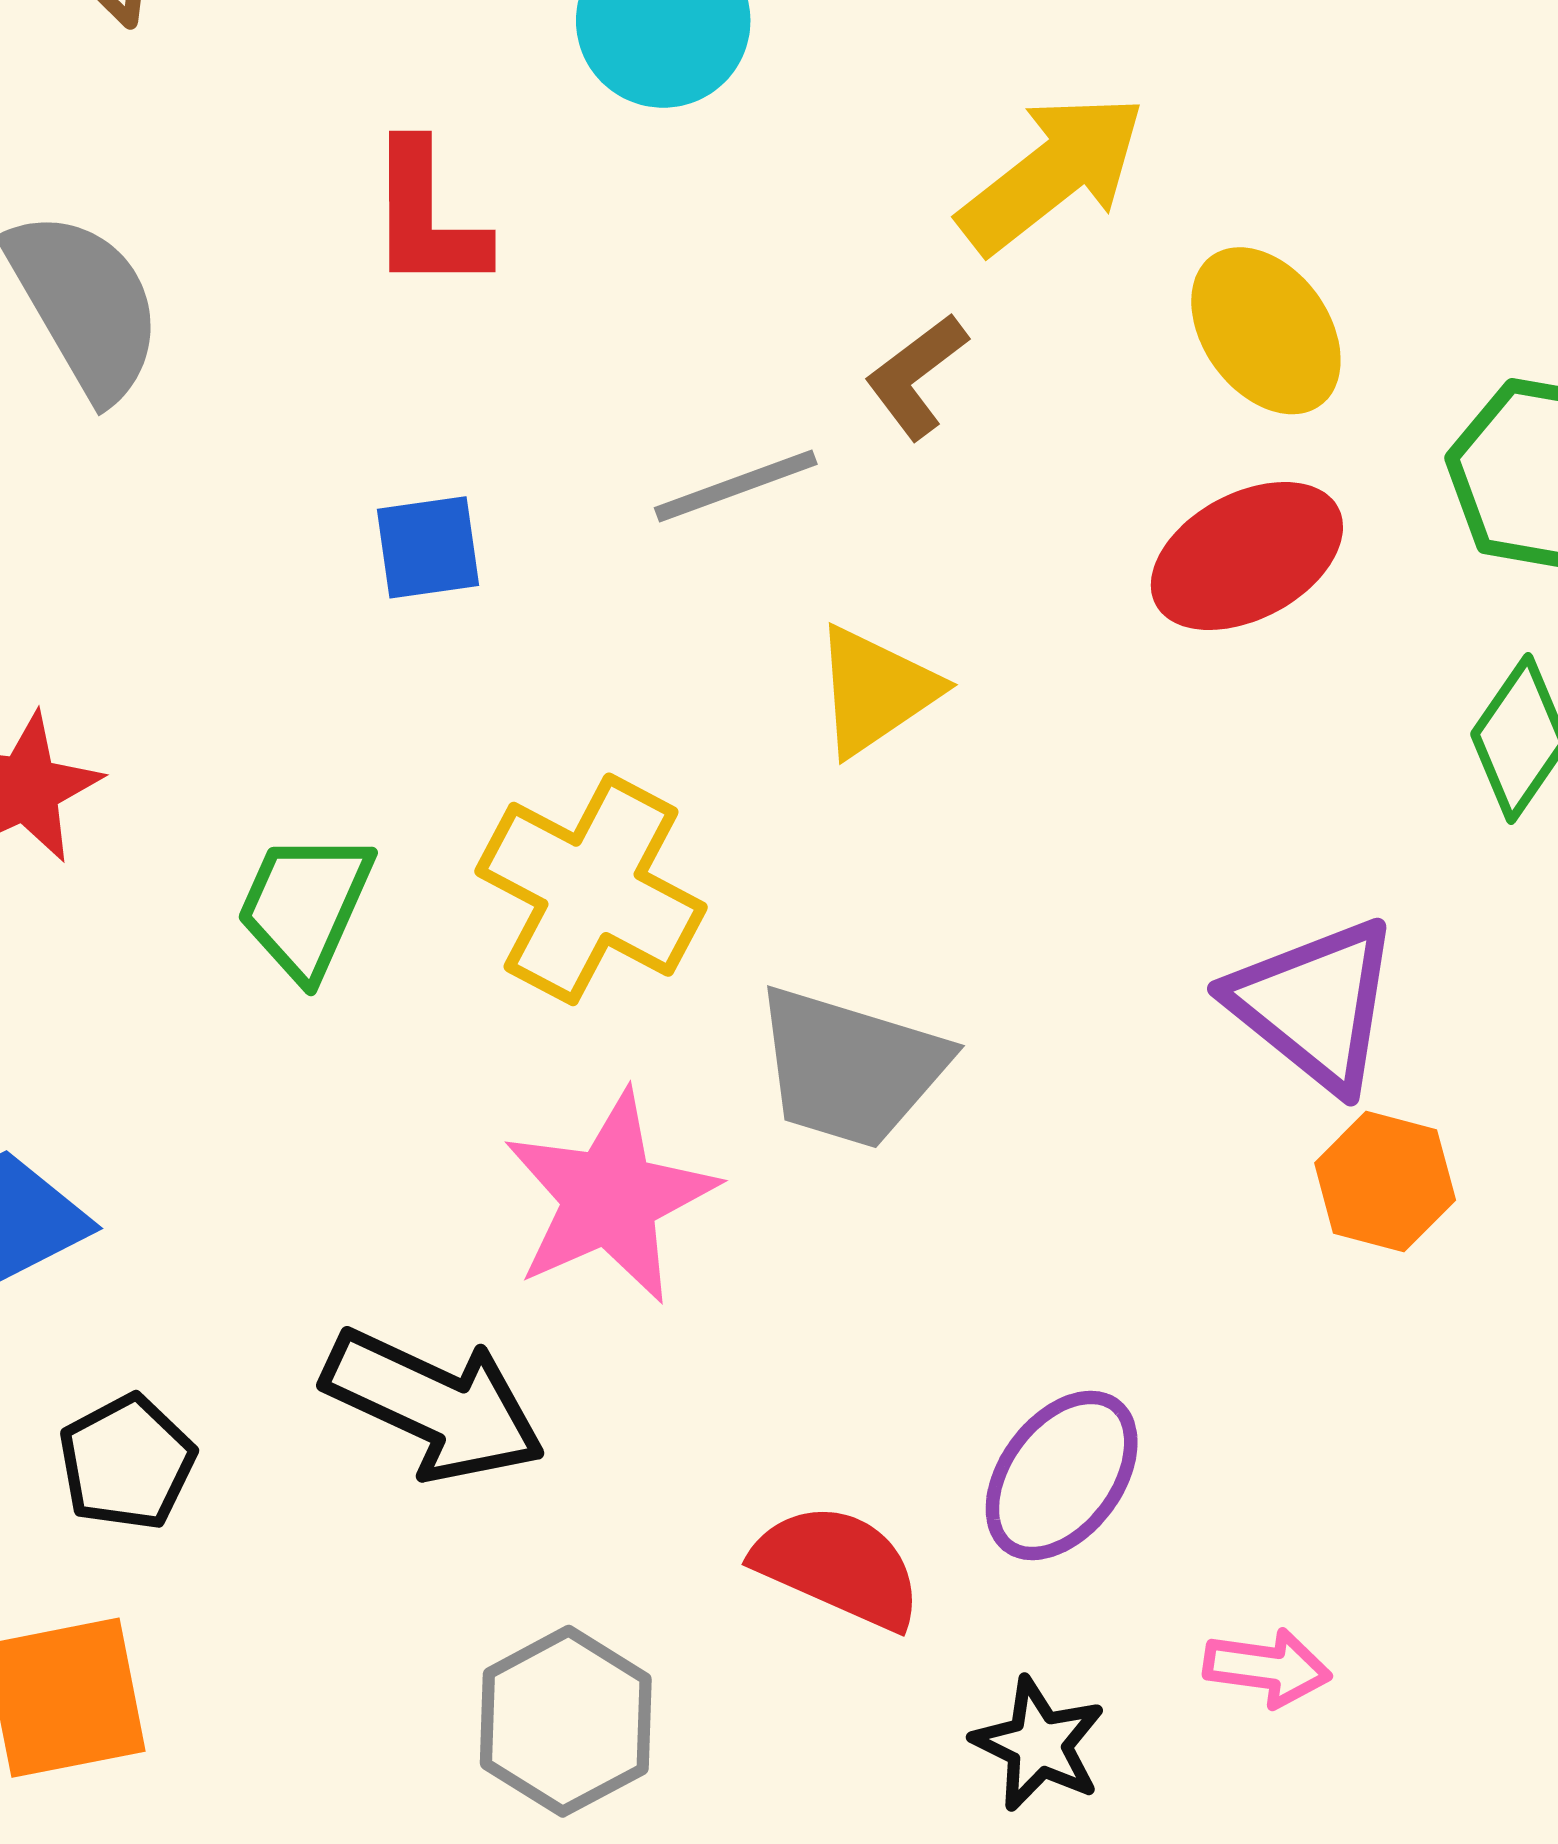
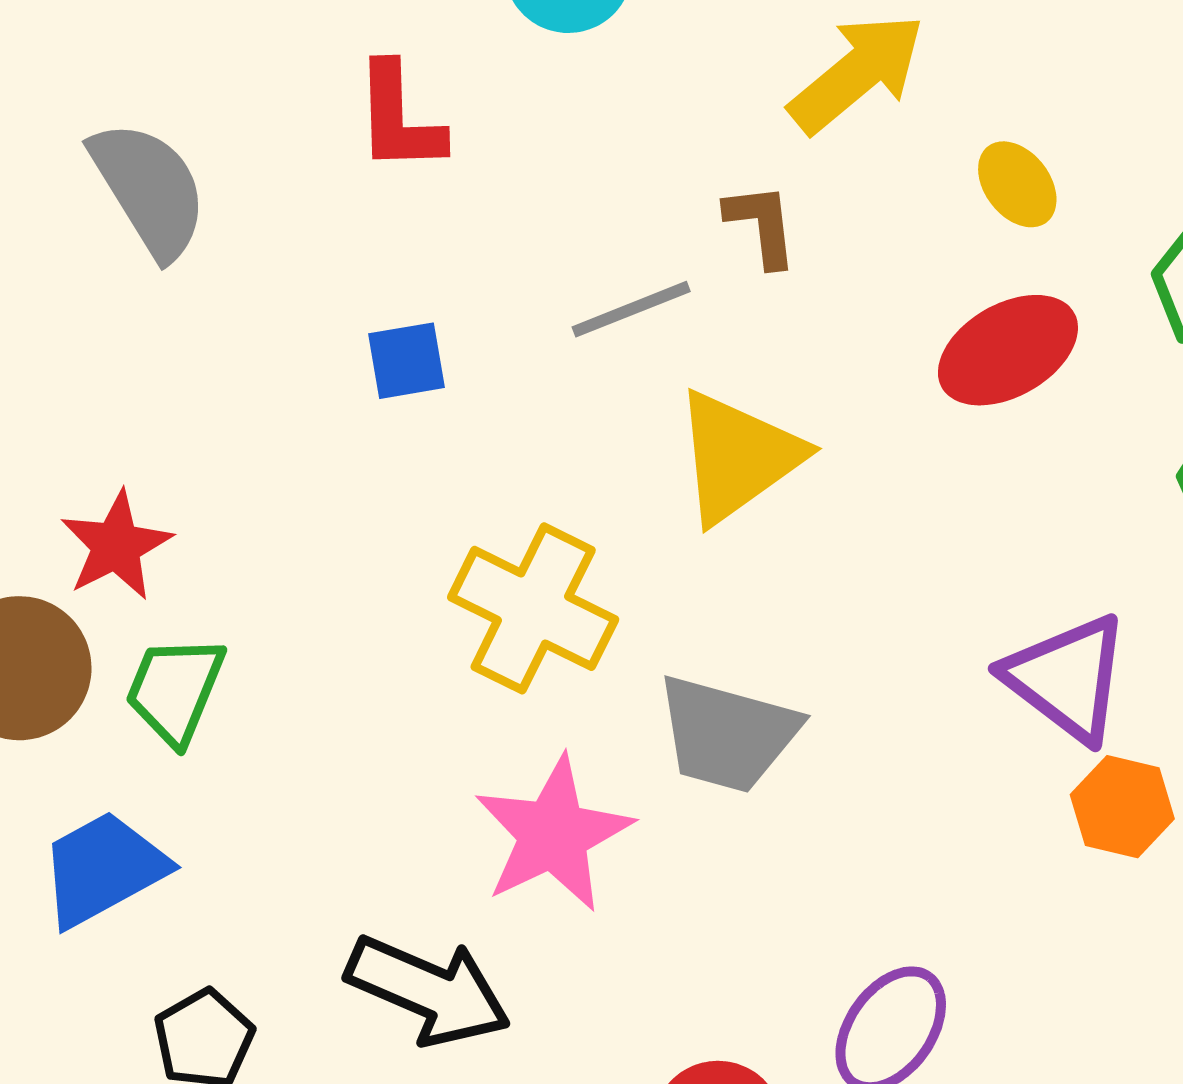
yellow ellipse: (1266, 331) -> (1017, 184), size x0.7
brown L-shape: (916, 376) -> (761, 225), turned 122
yellow triangle: (876, 691) -> (738, 457), size x1.4
green trapezoid: (305, 905) -> (175, 690), moved

